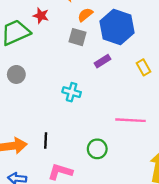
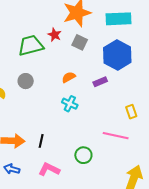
orange semicircle: (85, 15) -> (69, 77), moved
gray square: (78, 37) -> (80, 42), moved
yellow rectangle: (144, 67) -> (131, 112), moved

